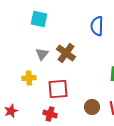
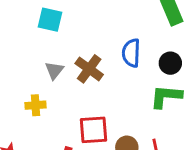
blue semicircle: (97, 26) -> (131, 53), moved
red square: (58, 89) -> (93, 130), moved

